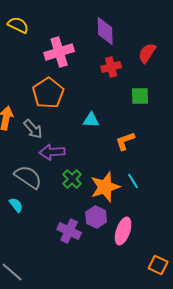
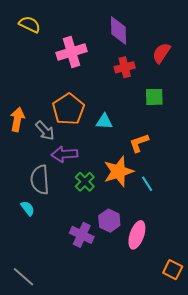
orange pentagon: (48, 93) -> (68, 109), moved
gray semicircle: (28, 177) -> (40, 180), turned -128
orange star: (105, 187) -> (119, 172), moved

